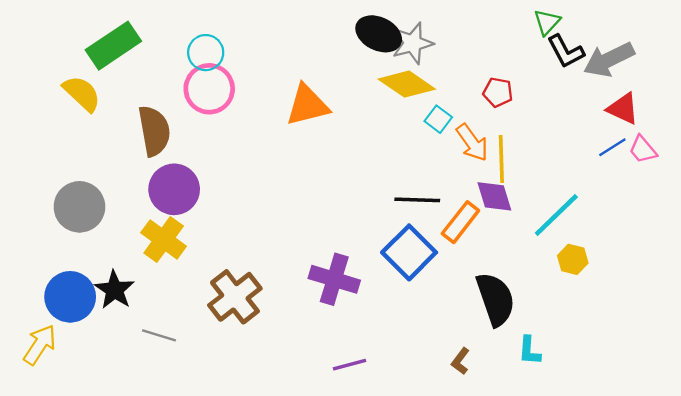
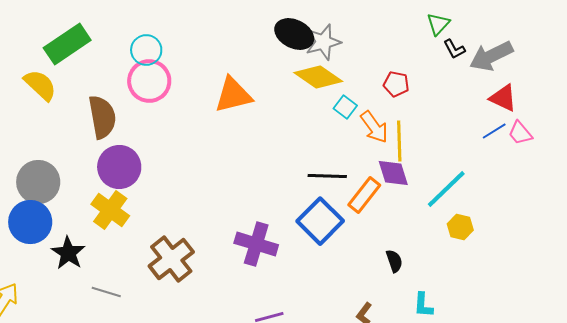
black L-shape: (566, 51) -> (454, 49), size x0.7
blue circle: (70, 297) -> (30, 222), moved
black semicircle: (496, 299) -> (394, 261), size x0.5

